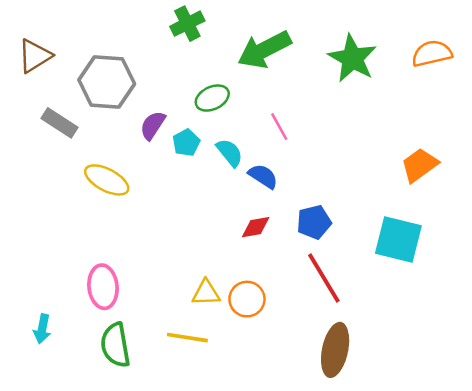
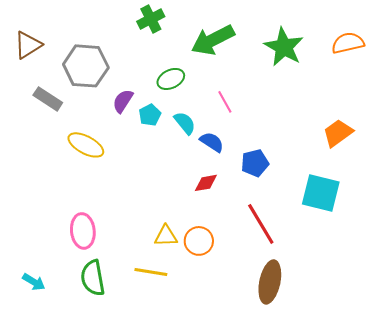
blue pentagon: (314, 222) -> (255, 163), moved
cyan arrow: (42, 329) -> (34, 282), moved, turned -70

